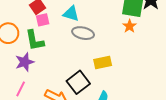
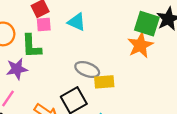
orange star: (130, 26) -> (140, 45), size x1.6
gray ellipse: (83, 33) -> (87, 69), moved

